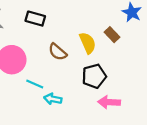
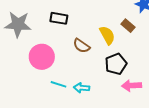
cyan line: (35, 84) -> (58, 84), moved

